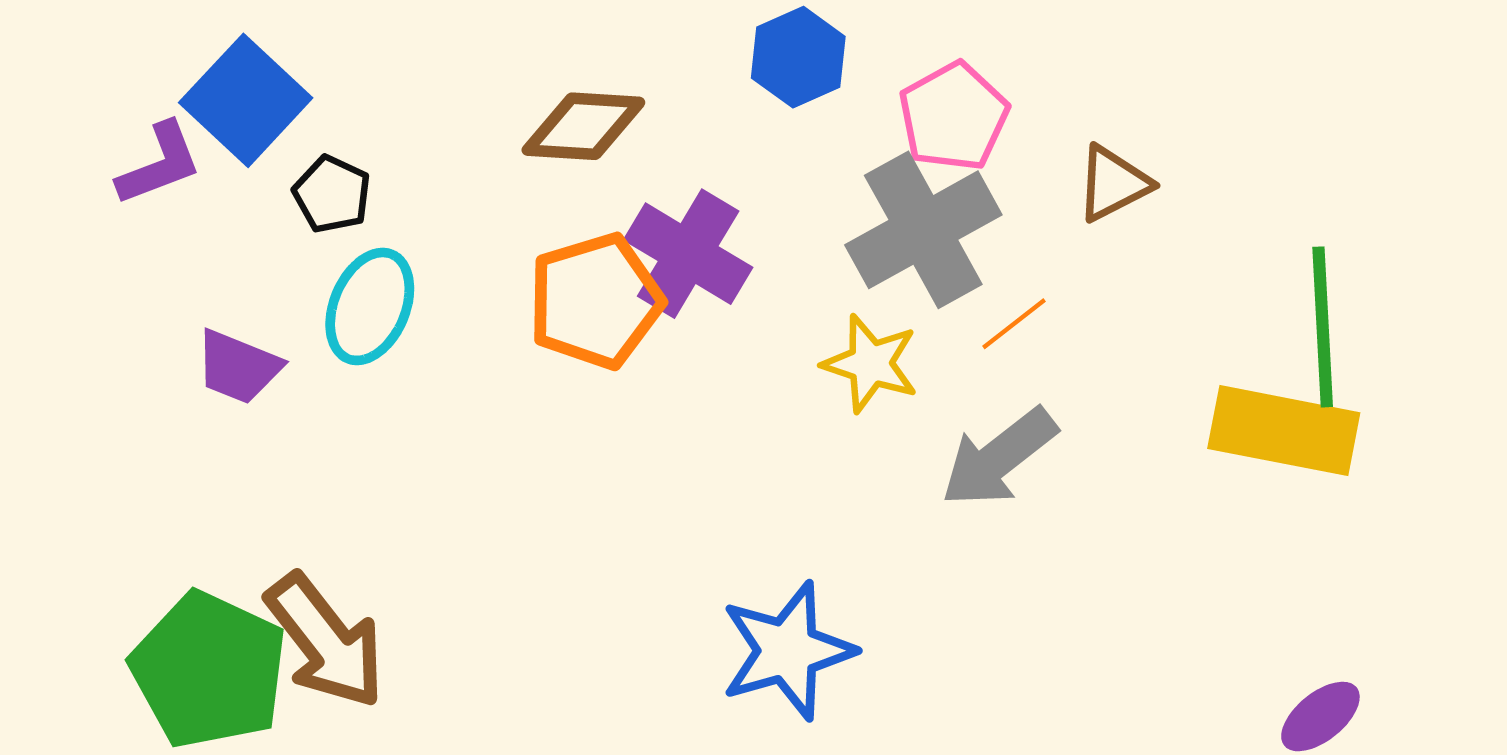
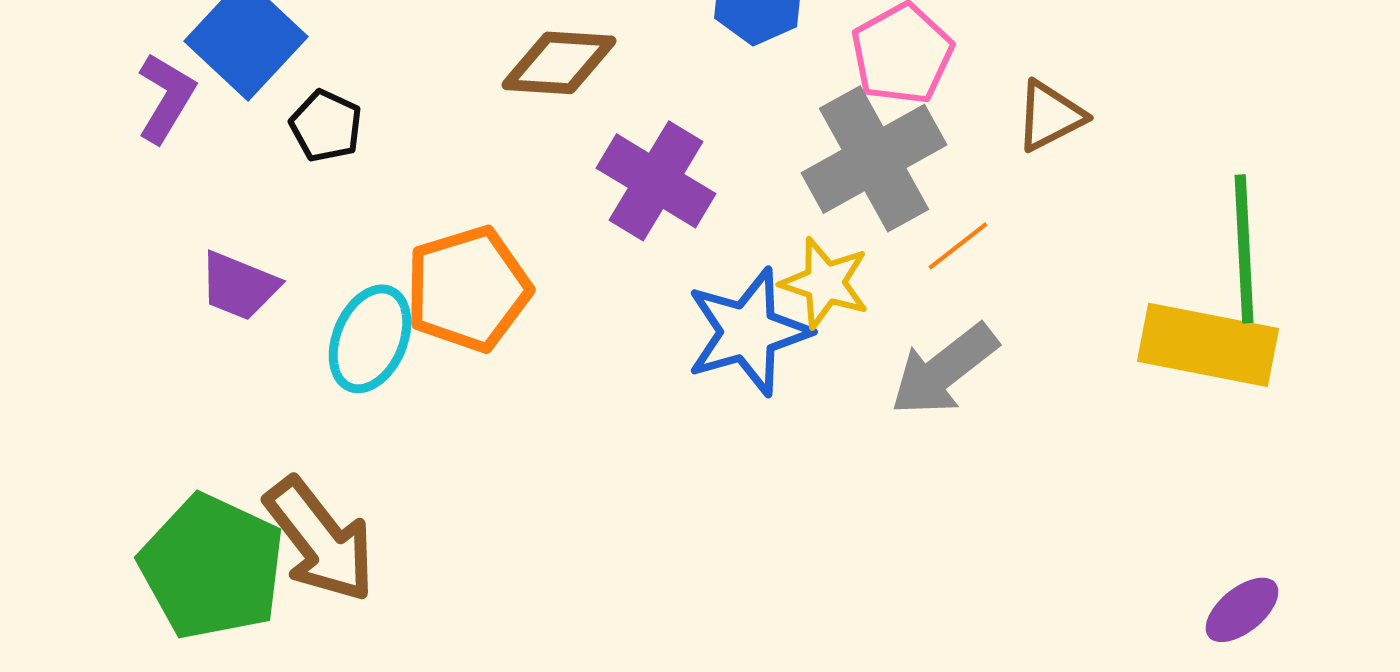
purple L-shape: (159, 164) -> (166, 98), turned -38
orange pentagon: (595, 301) -> (468, 289), moved
cyan ellipse: (370, 306) -> (370, 339), moved
blue star: (787, 651) -> (748, 332), moved

